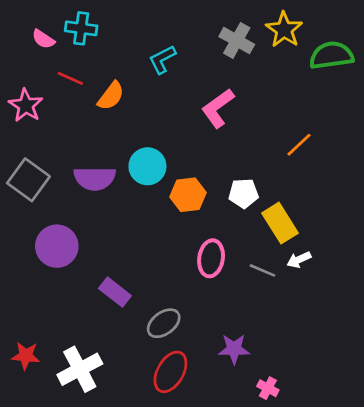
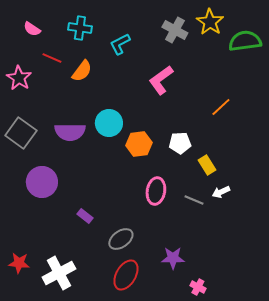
cyan cross: (81, 28) -> (80, 28), moved
yellow rectangle: (280, 223) -> (207, 165), size x0.7
purple rectangle: (115, 292) -> (85, 216), size x0.7

